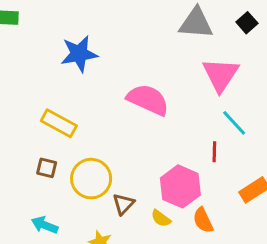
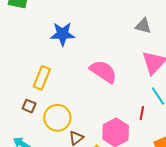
gray triangle: (196, 23) -> (143, 26), size x0.7
yellow rectangle: (59, 123) -> (42, 78), turned 75

